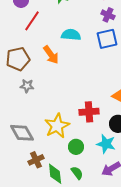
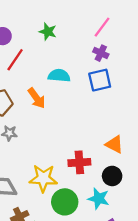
yellow star: (57, 126) -> (43, 178), turned 30
green circle: (76, 147) -> (65, 202), size x1.5

